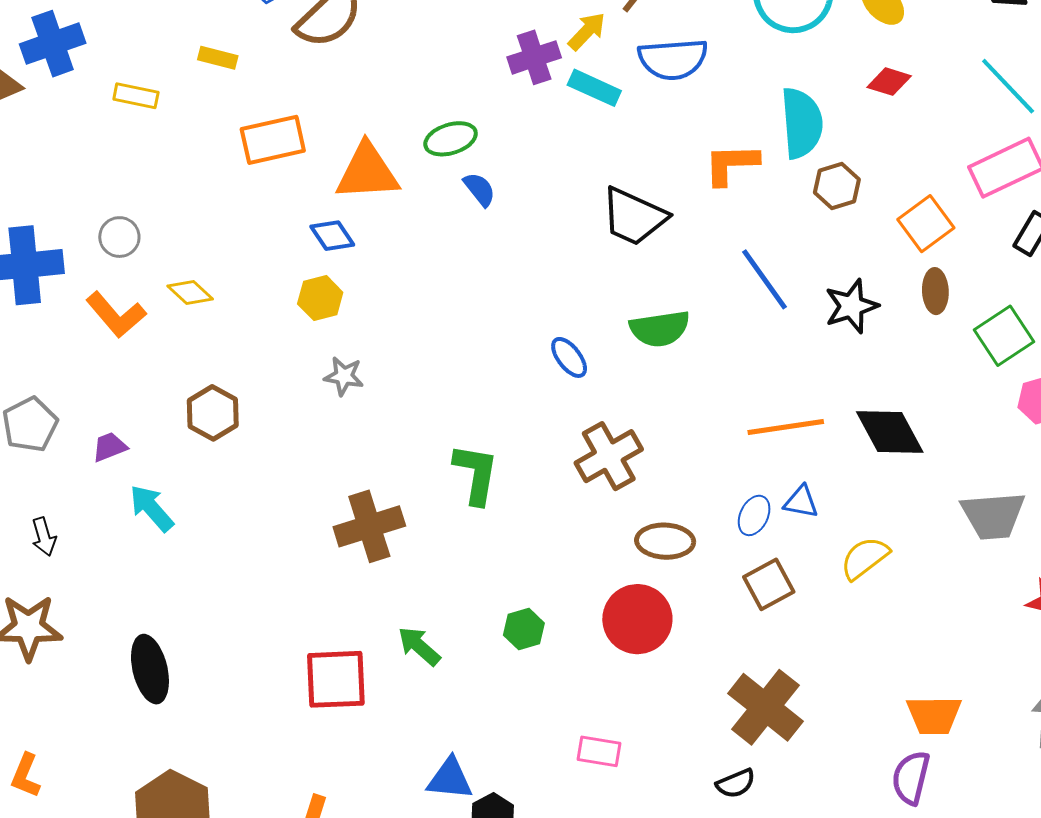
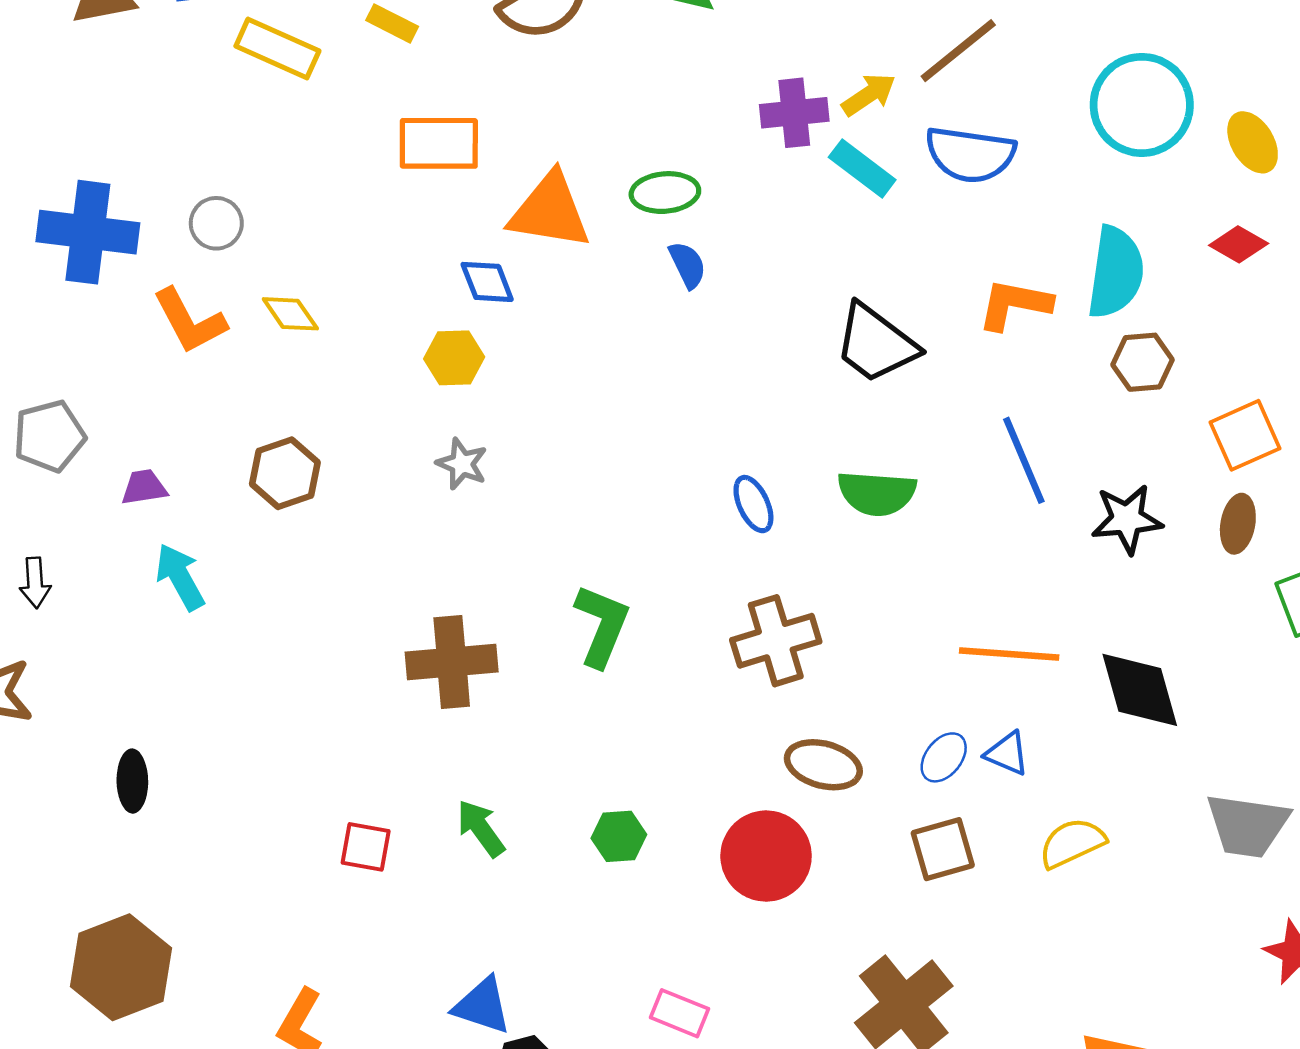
yellow rectangle: (136, 96) -> (277, 48), size x1.4
black ellipse: (150, 669) -> (132, 781), size x0.7
red square: (336, 679) -> (366, 847), size x0.6

